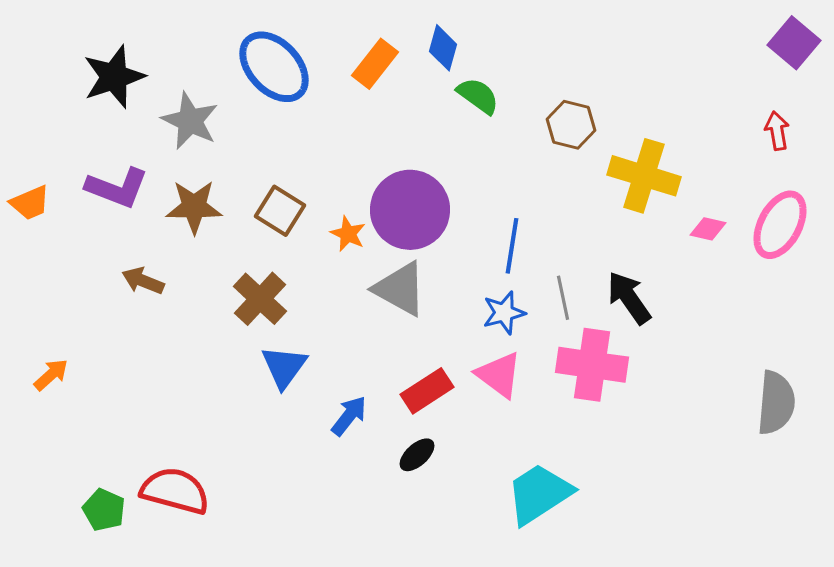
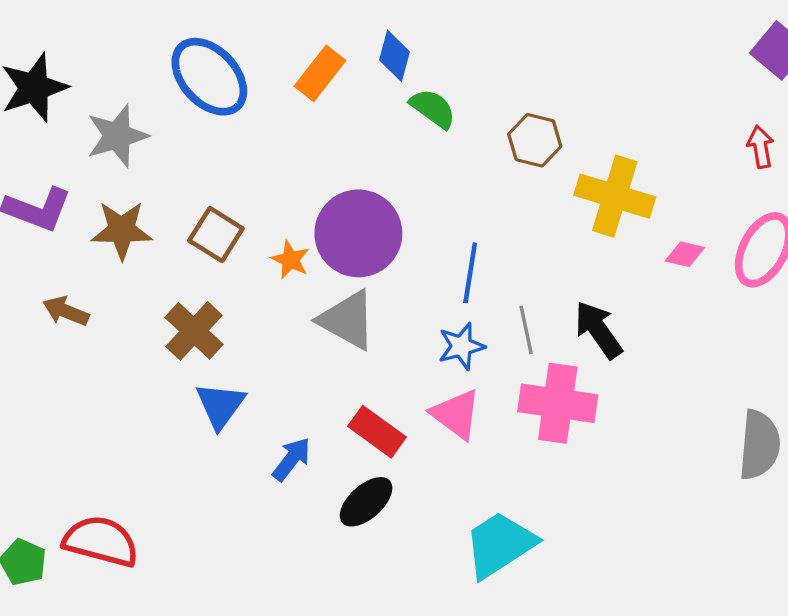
gray star: (190, 121) -> (117, 136), turned 30
red rectangle: (427, 391) -> (377, 432), turned 69
black ellipse: (417, 455) -> (366, 502), size x1.4

